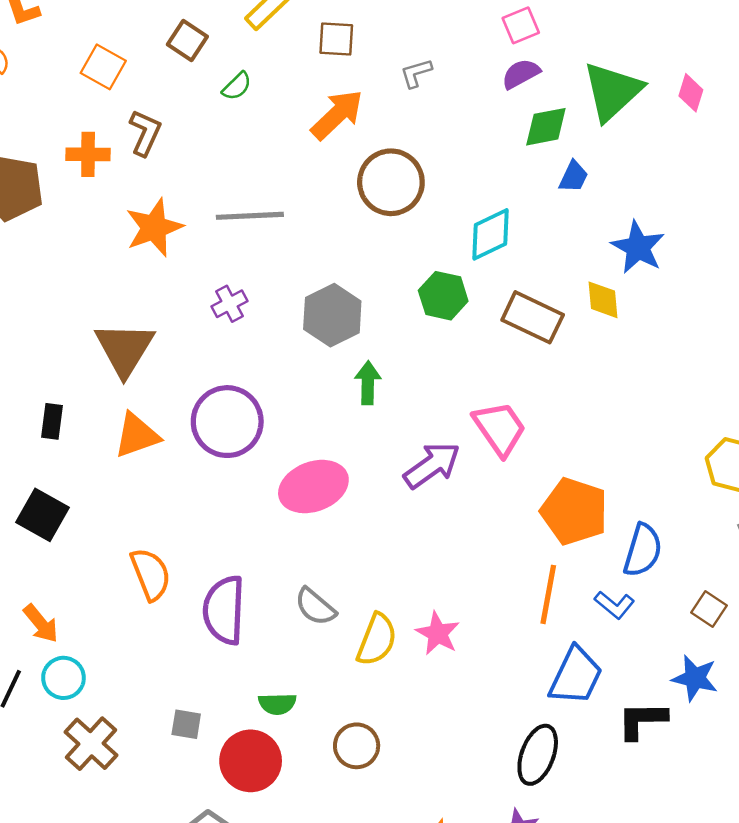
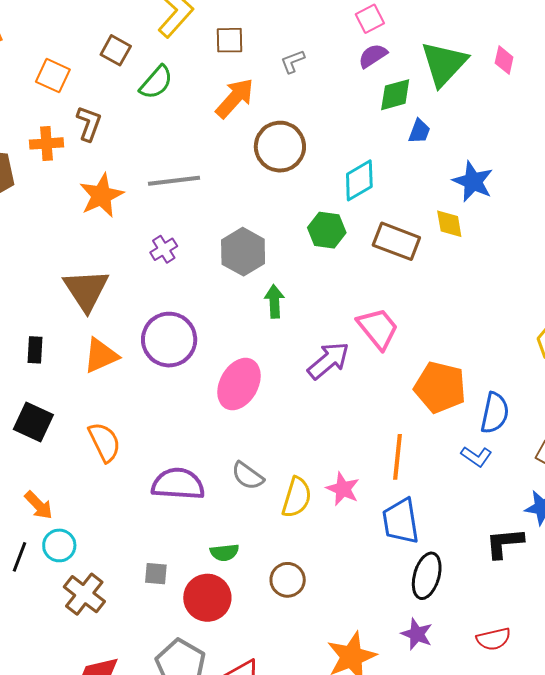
green semicircle: (237, 86) -> (156, 82), size x1.5
pink ellipse: (313, 487) -> (239, 384), turned -36
orange semicircle: (151, 574) -> (104, 442), moved
orange line: (548, 594) -> (398, 457), moved
purple semicircle: (224, 610) -> (178, 484), turned 96
blue trapezoid: (576, 676) -> (401, 521), moved, turned 150

